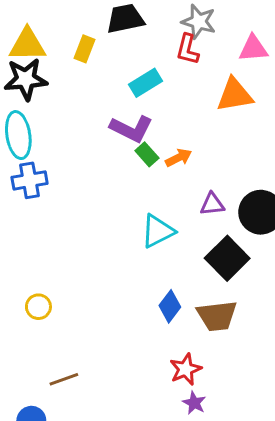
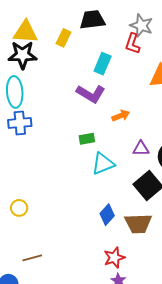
cyan rectangle: (145, 83) -> (103, 64), turned -40
green rectangle: (147, 154) -> (87, 139), moved, turned -63

